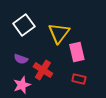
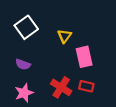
yellow triangle: (59, 33) -> (64, 36), size x0.6
red cross: (43, 70) -> (61, 87), moved

